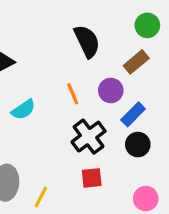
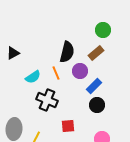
black semicircle: (87, 41) -> (67, 52), moved, turned 40
cyan semicircle: (23, 110) -> (33, 77), moved
black cross: (89, 137) -> (47, 100), moved, turned -30

